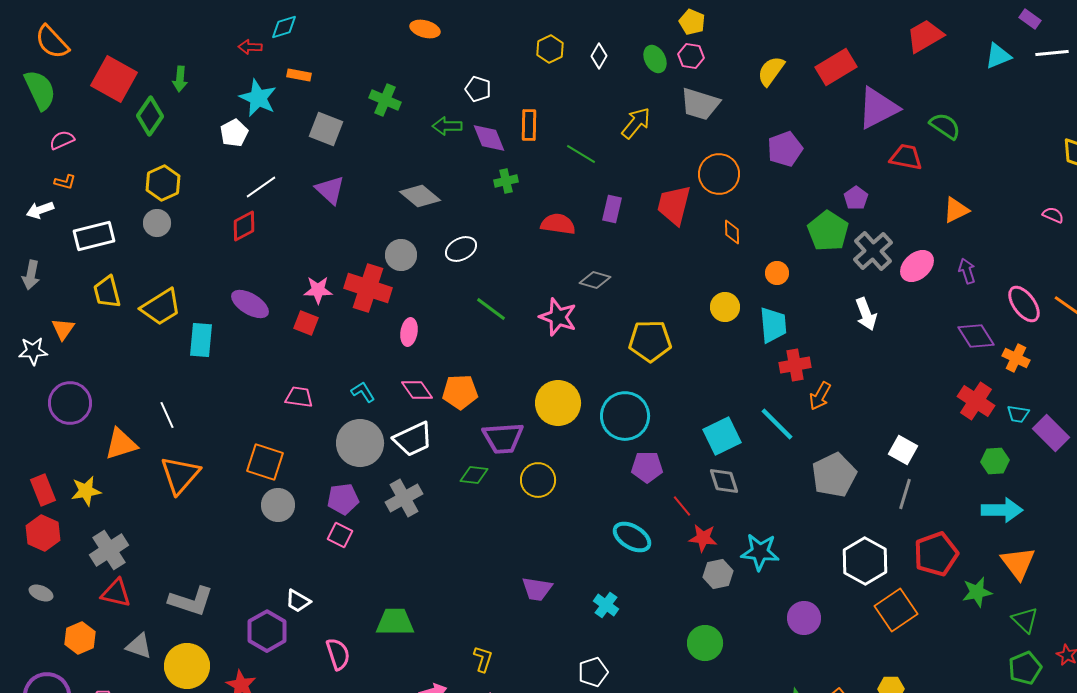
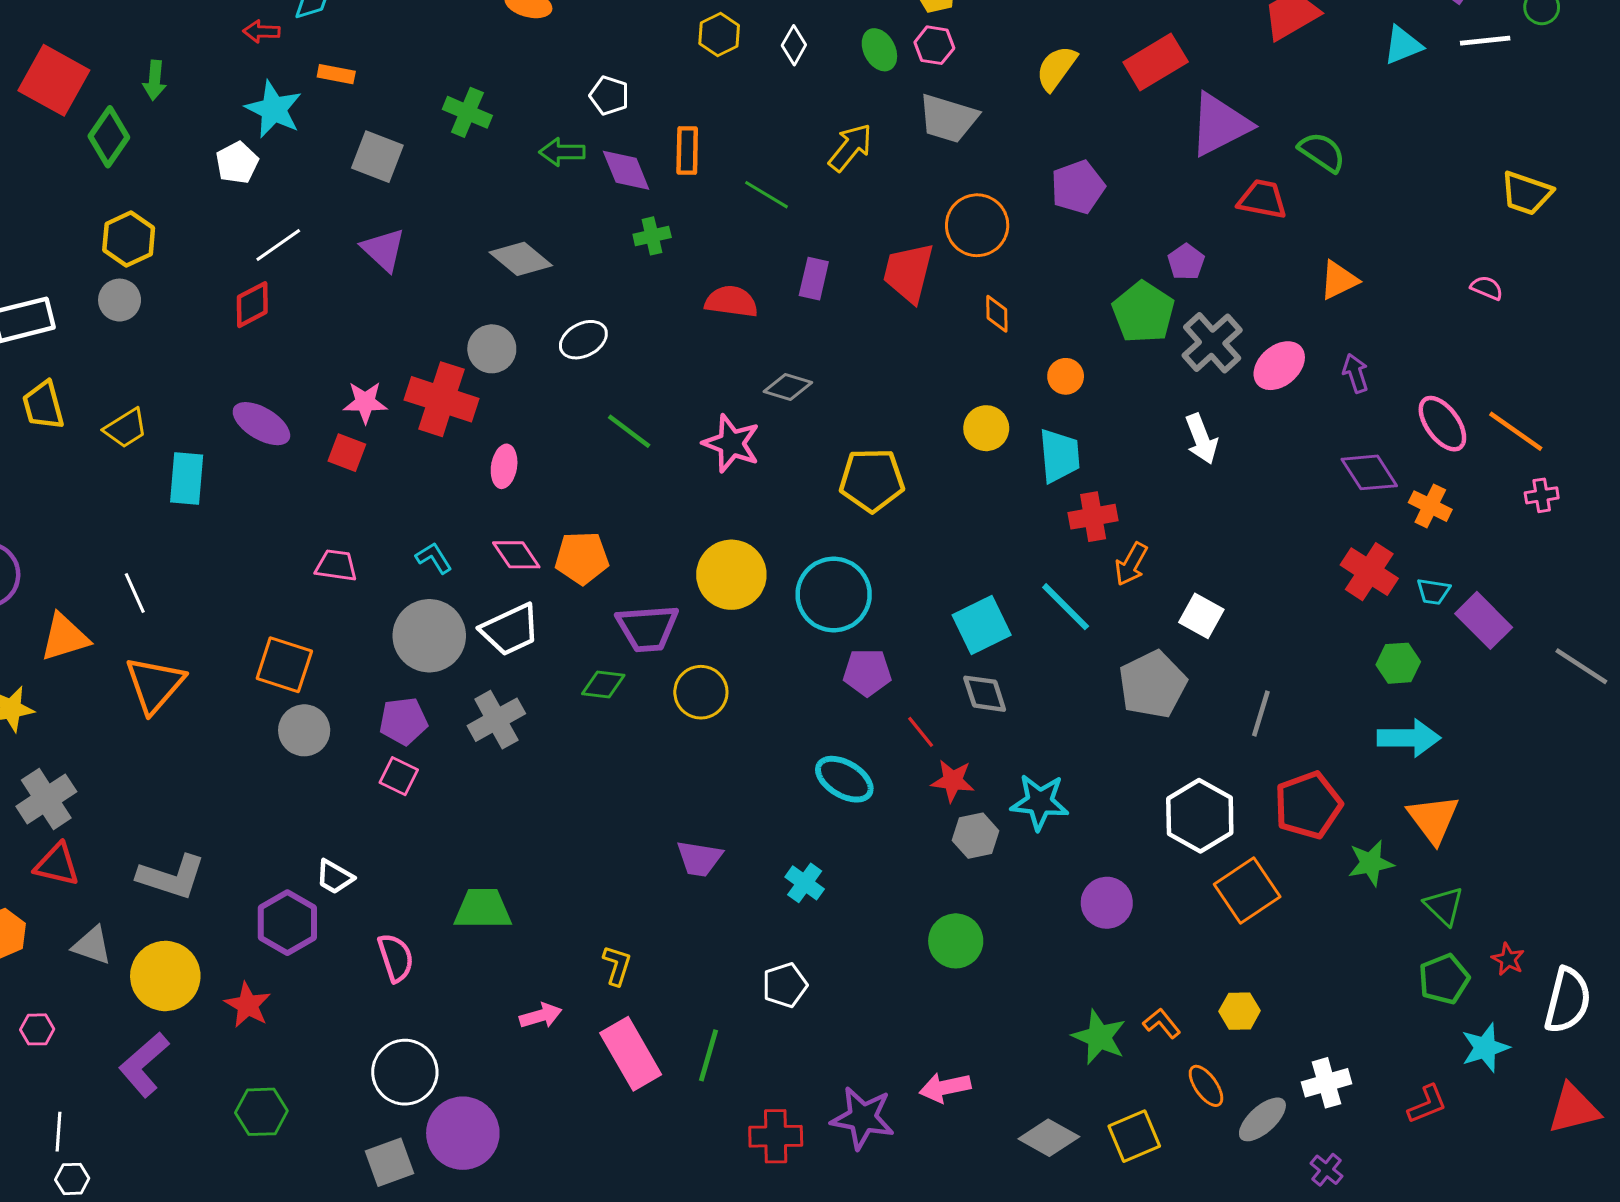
yellow trapezoid: (161, 307) -> (126, 428), size x0.7
white square: (903, 450) -> (1201, 616), moved

